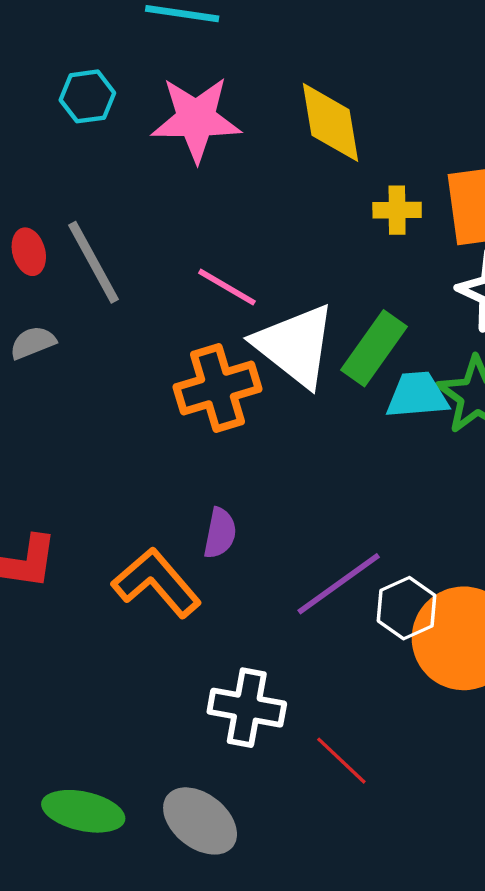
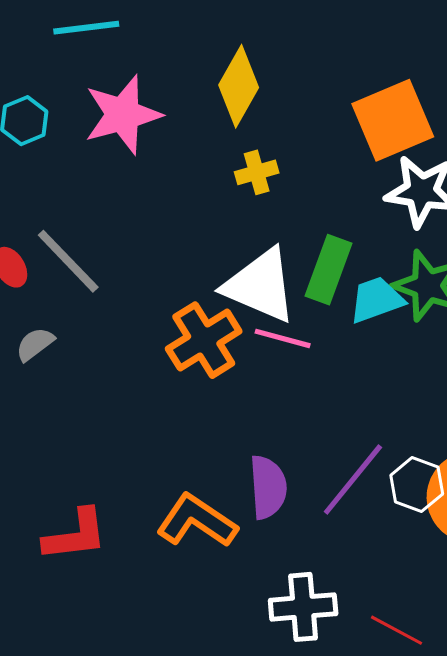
yellow diamond: (330, 122) -> (239, 86), turned 54
yellow cross: (397, 210) -> (257, 172), moved
pink line: (227, 287) -> (283, 338), moved
purple semicircle: (220, 533) -> (268, 487), moved, size x1.4

